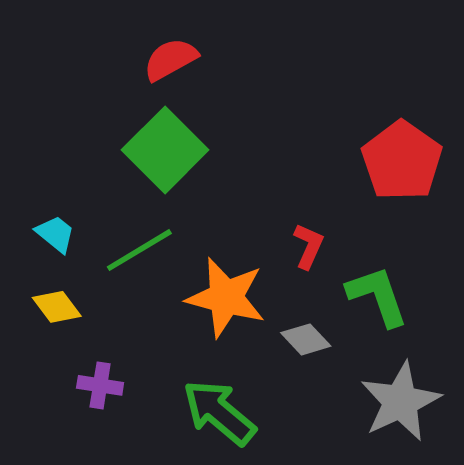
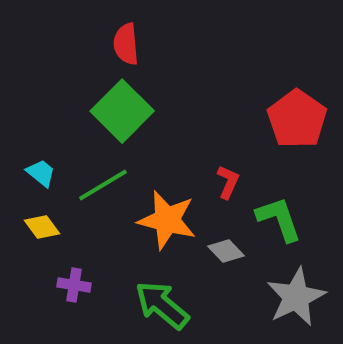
red semicircle: (170, 59) -> (126, 44), turned -66

